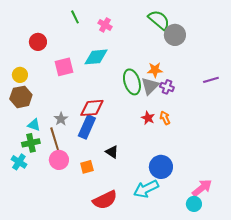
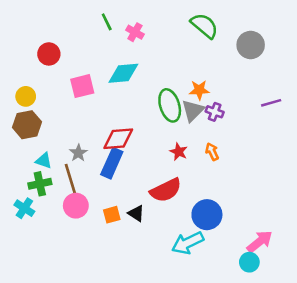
green line: (75, 17) -> (107, 22), moved
gray circle: (175, 35) -> (251, 45), moved
red star: (148, 118) -> (179, 152), moved
black triangle: (112, 152) -> (136, 213), moved
red semicircle: (105, 200) -> (166, 190), moved

